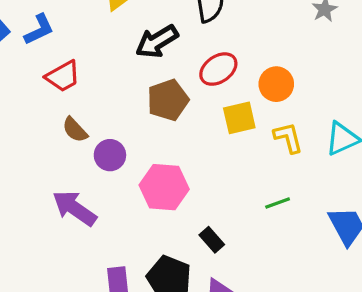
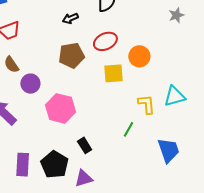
black arrow: (157, 41) -> (70, 18), size x0.6
yellow L-shape: (288, 138) -> (146, 104), moved
green line: (278, 203) -> (129, 129), turned -49

